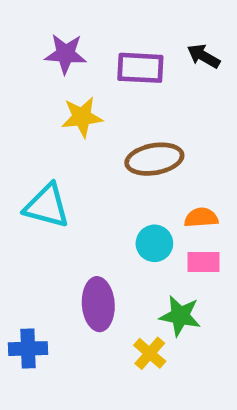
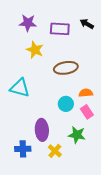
yellow star: (82, 117) -> (35, 50), turned 30
pink rectangle: (204, 262) -> (87, 112), turned 56
blue cross: (28, 349) -> (23, 149), moved
yellow cross: (150, 353) -> (55, 151), moved

